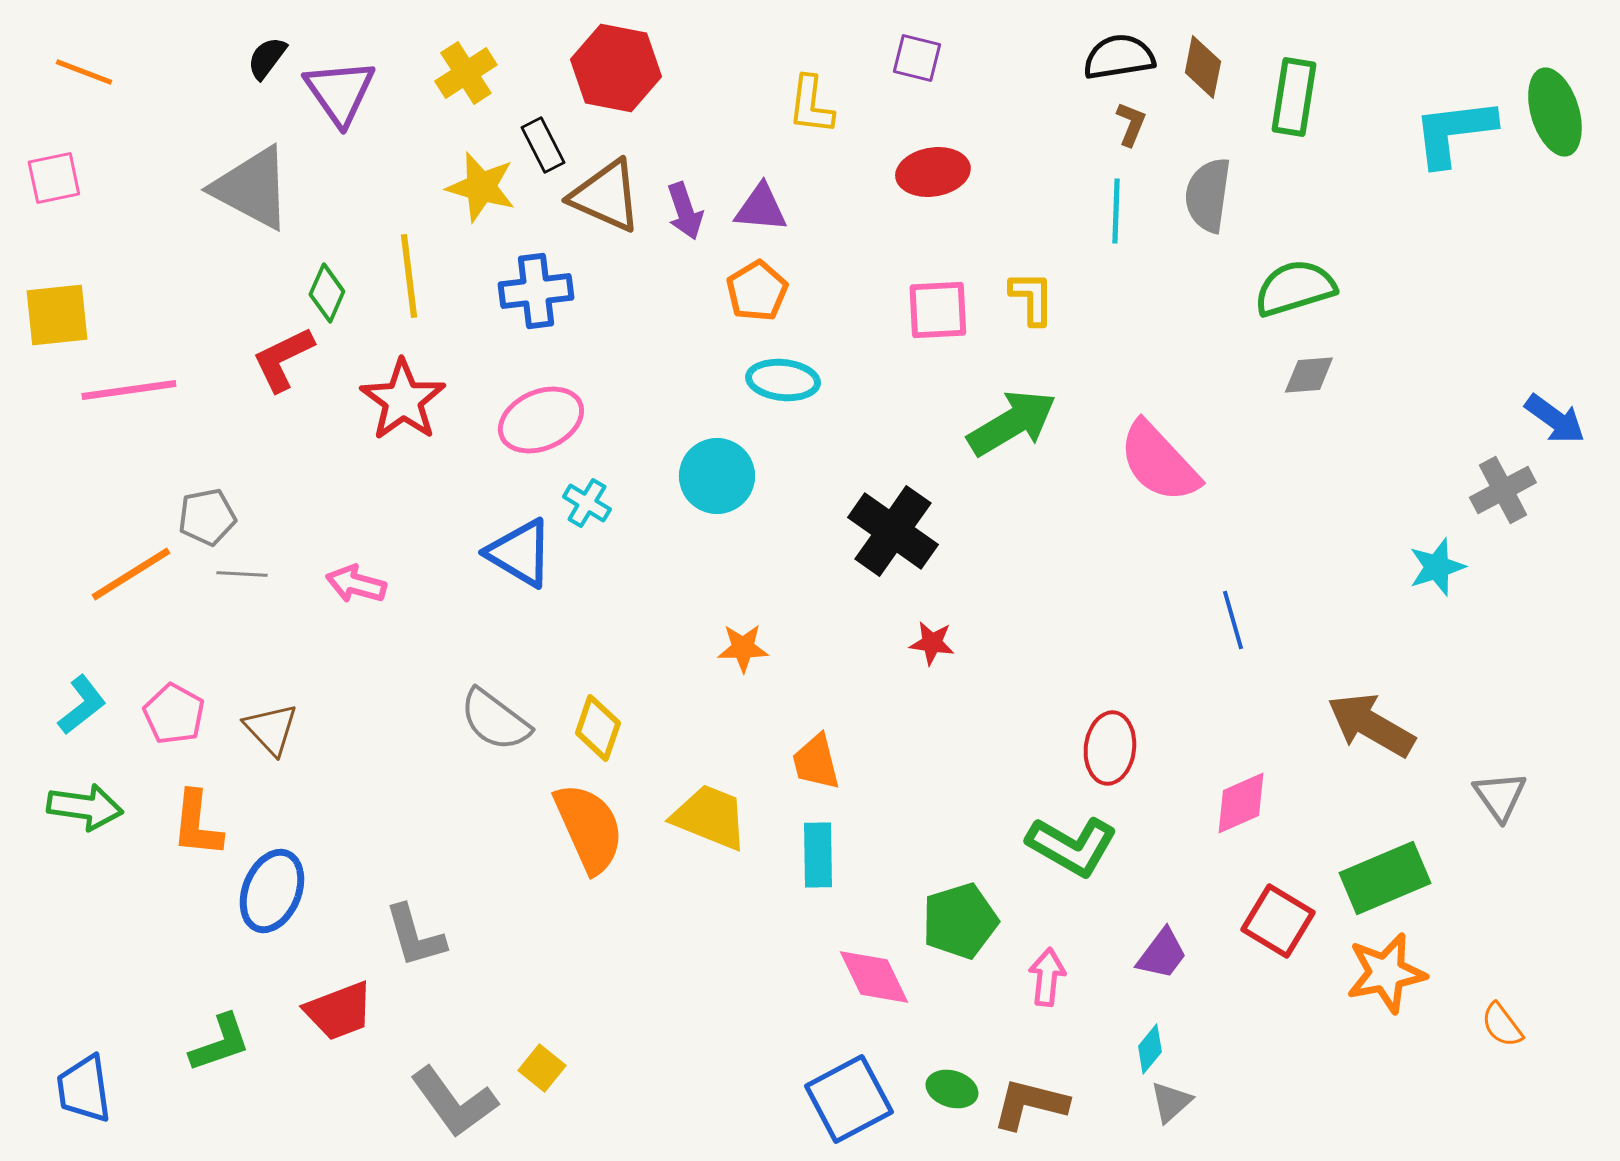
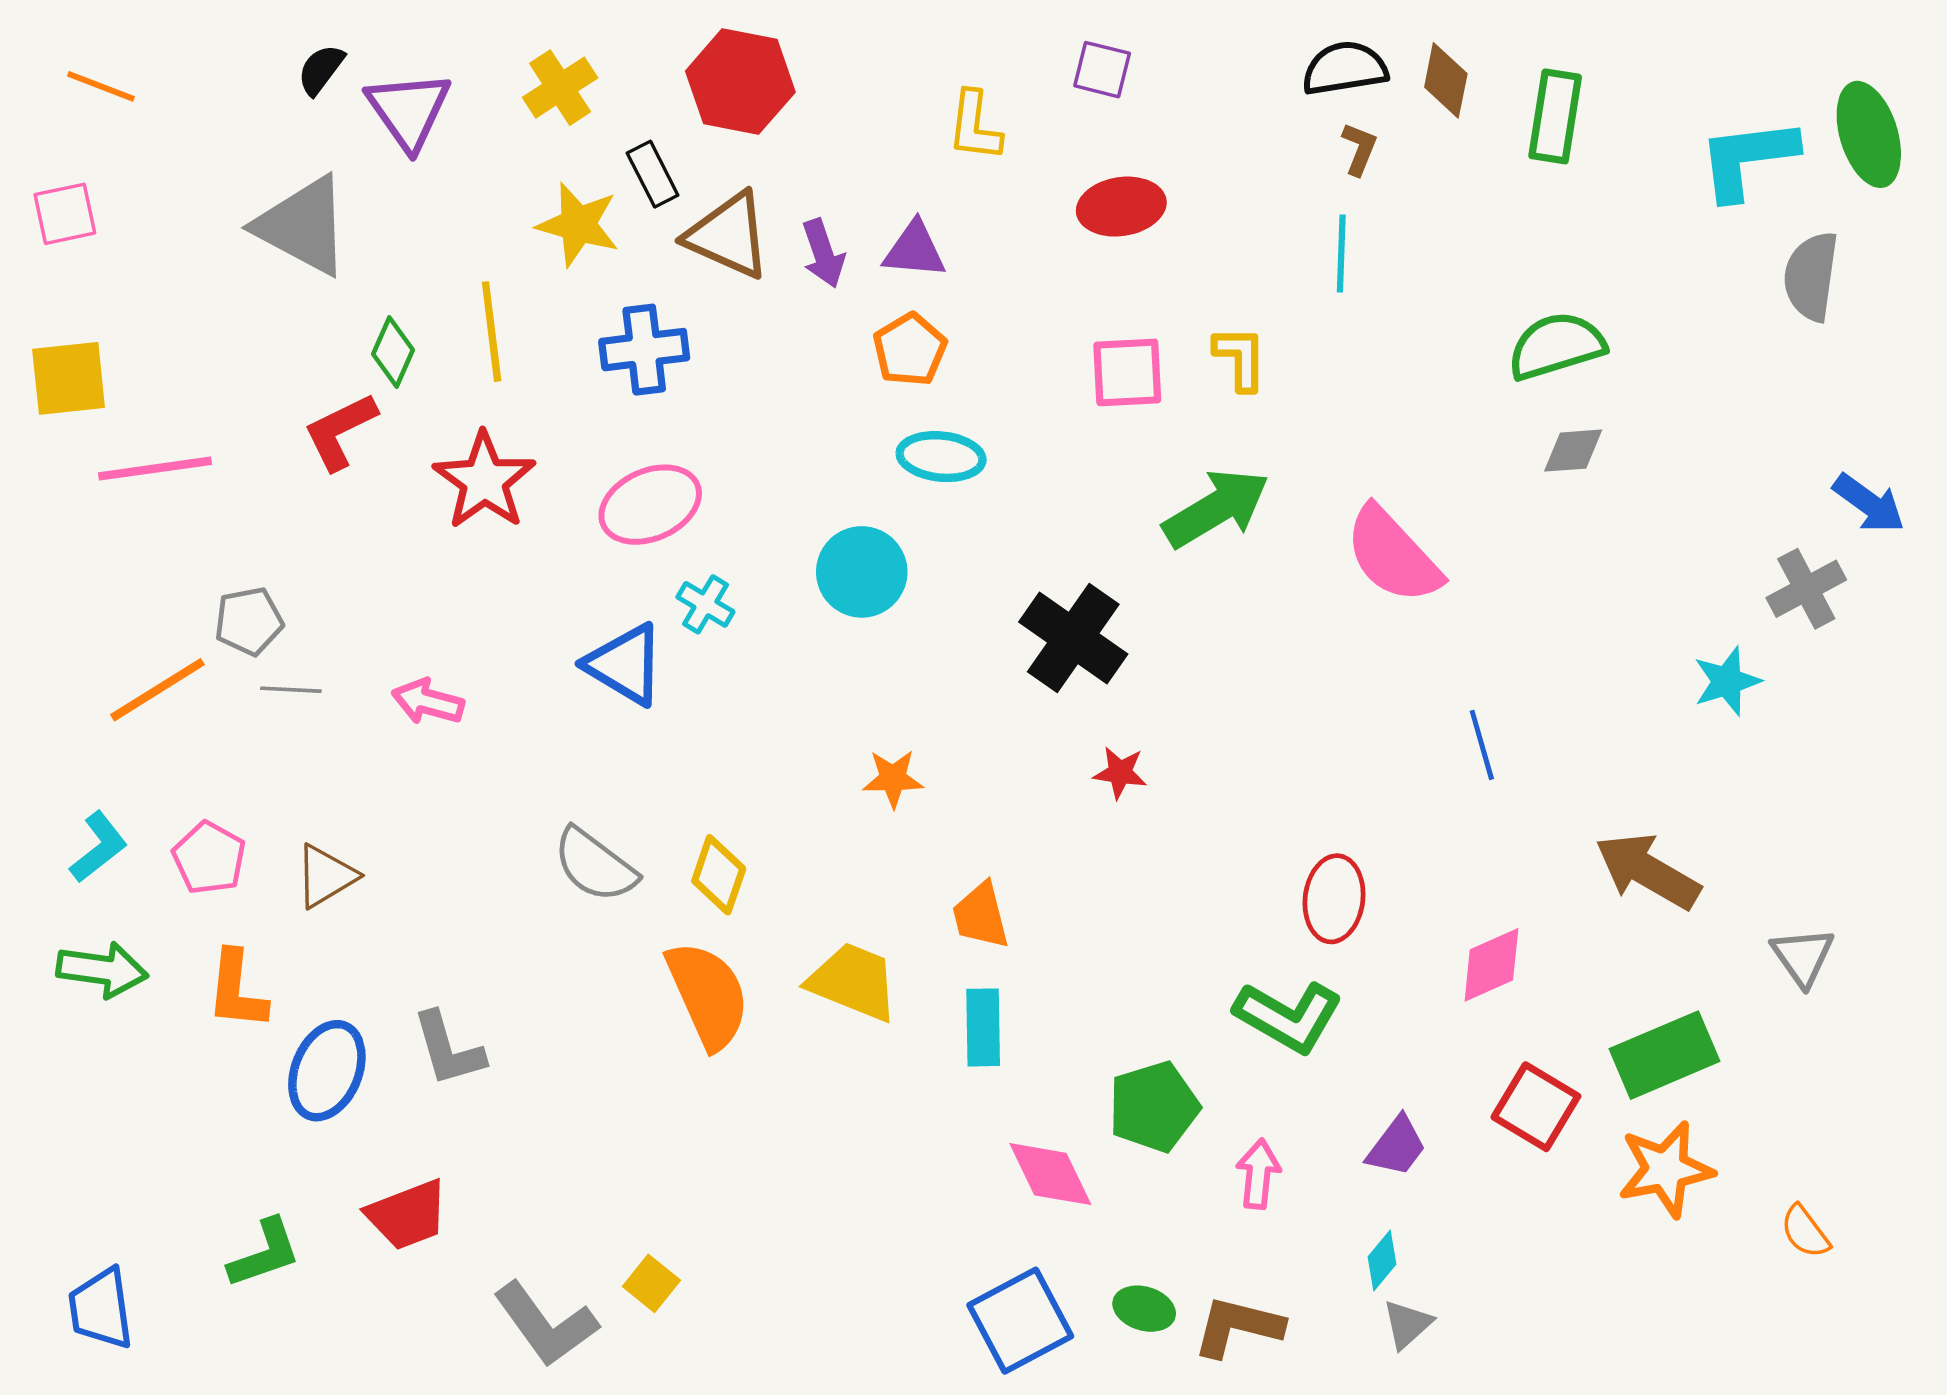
gray semicircle: (1208, 195) -> (1811, 276), moved
brown triangle: (271, 729) -> (326, 876), turned 42
gray L-shape: (415, 936) -> (448, 1049), moved

